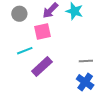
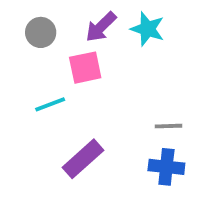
purple rectangle: (42, 67) -> (83, 159), moved
blue cross: (85, 82) -> (166, 167), turned -30

